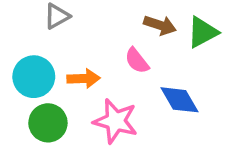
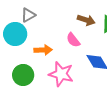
cyan circle: (34, 77) -> (15, 34), moved

